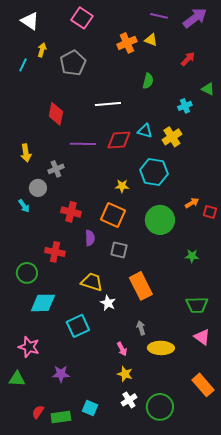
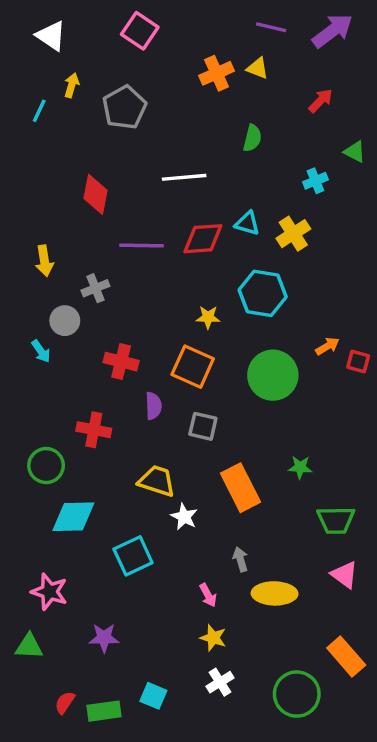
green star: (192, 256) -> (300, 467), moved
green circle: (160, 407) -> (297, 694), moved

